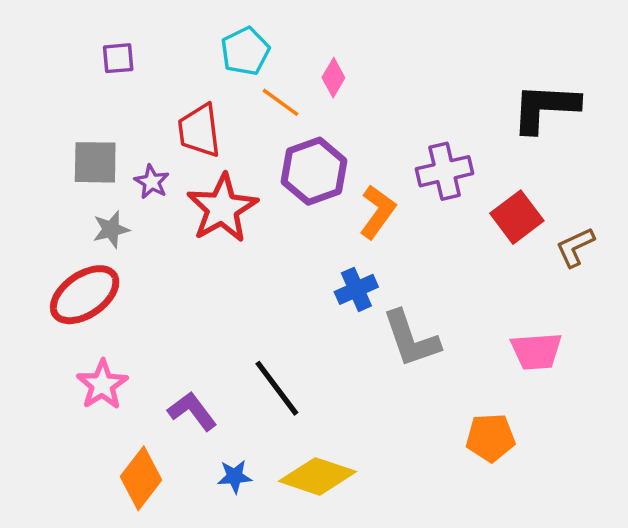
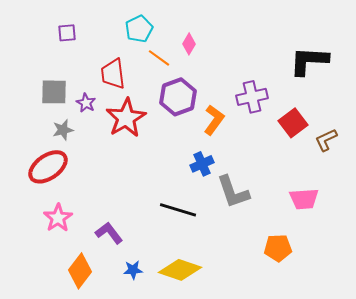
black line: (277, 388) -> (178, 210), moved, turned -36

